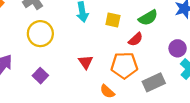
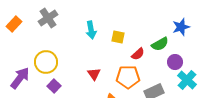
green semicircle: (148, 18) -> (160, 44), moved
yellow circle: (40, 34) -> (46, 62), moved

